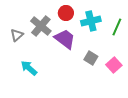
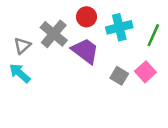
pink square: (114, 65) -> (145, 72), moved
cyan arrow: (29, 68) -> (20, 73), moved

